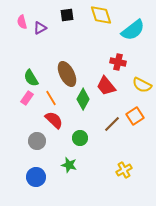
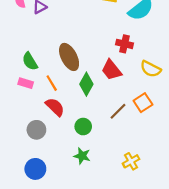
pink rectangle: (27, 98) -> (26, 83), turned 72
green star: (69, 165) -> (82, 156), moved

